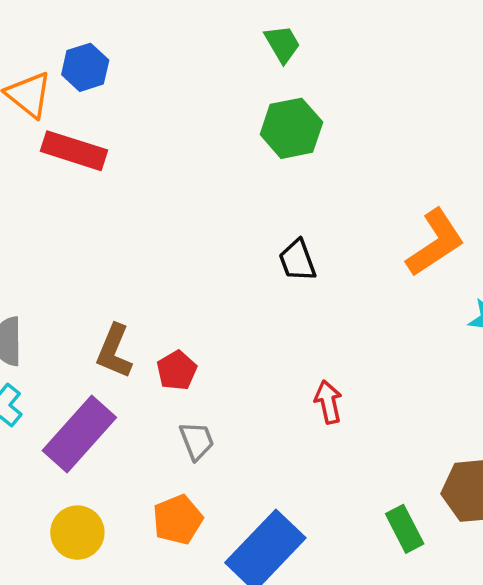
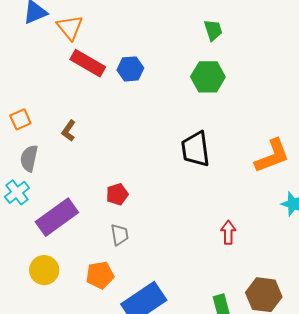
blue hexagon: (85, 67) -> (130, 69), moved
black trapezoid: (297, 260) -> (196, 149), size x1.5
brown L-shape: (114, 351) -> (69, 131), moved, size x0.7
red arrow: (328, 402) -> (228, 232), moved

